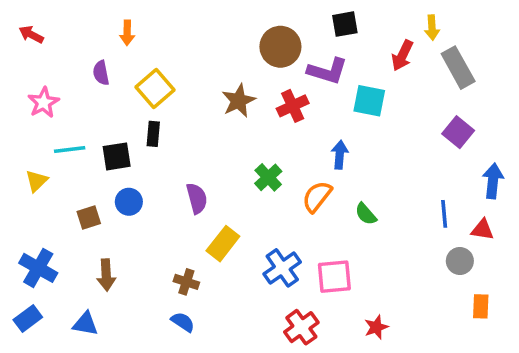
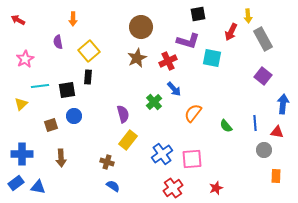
brown circle: (280, 47) -> (141, 27), moved
blue arrow: (340, 155) -> (174, 89), moved, turned 133
orange semicircle: (317, 197) -> (193, 113), moved
purple semicircle: (197, 198) -> (123, 114), moved
green semicircle: (366, 214) -> (226, 126), moved
blue cross: (38, 268) -> (22, 154), turned -30
blue semicircle: (183, 322) -> (113, 186), moved
blue triangle: (85, 324) -> (38, 187), moved

